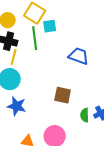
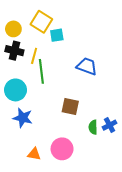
green line: (35, 38) -> (41, 71), moved
yellow line: (14, 57) -> (34, 56), moved

